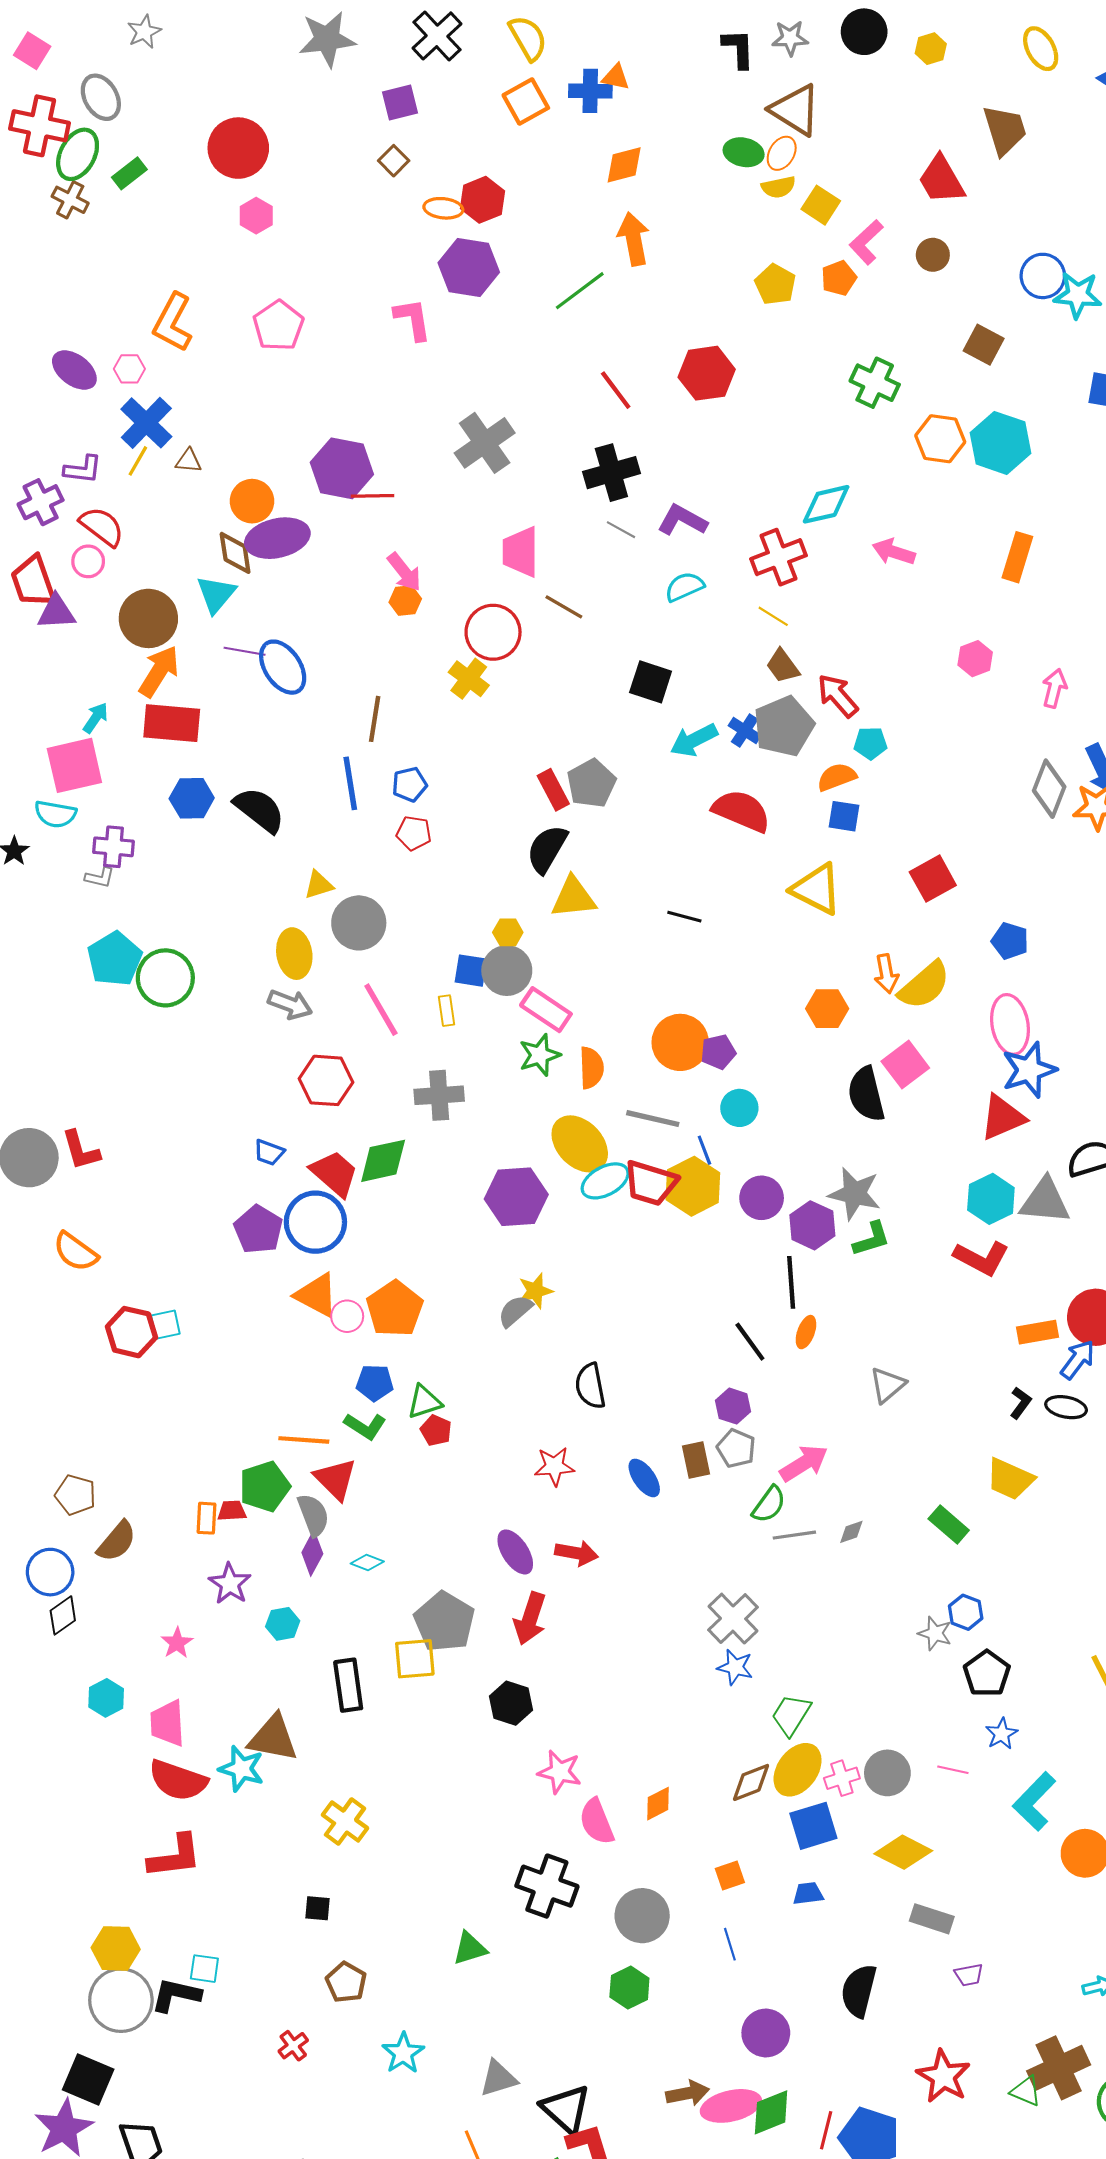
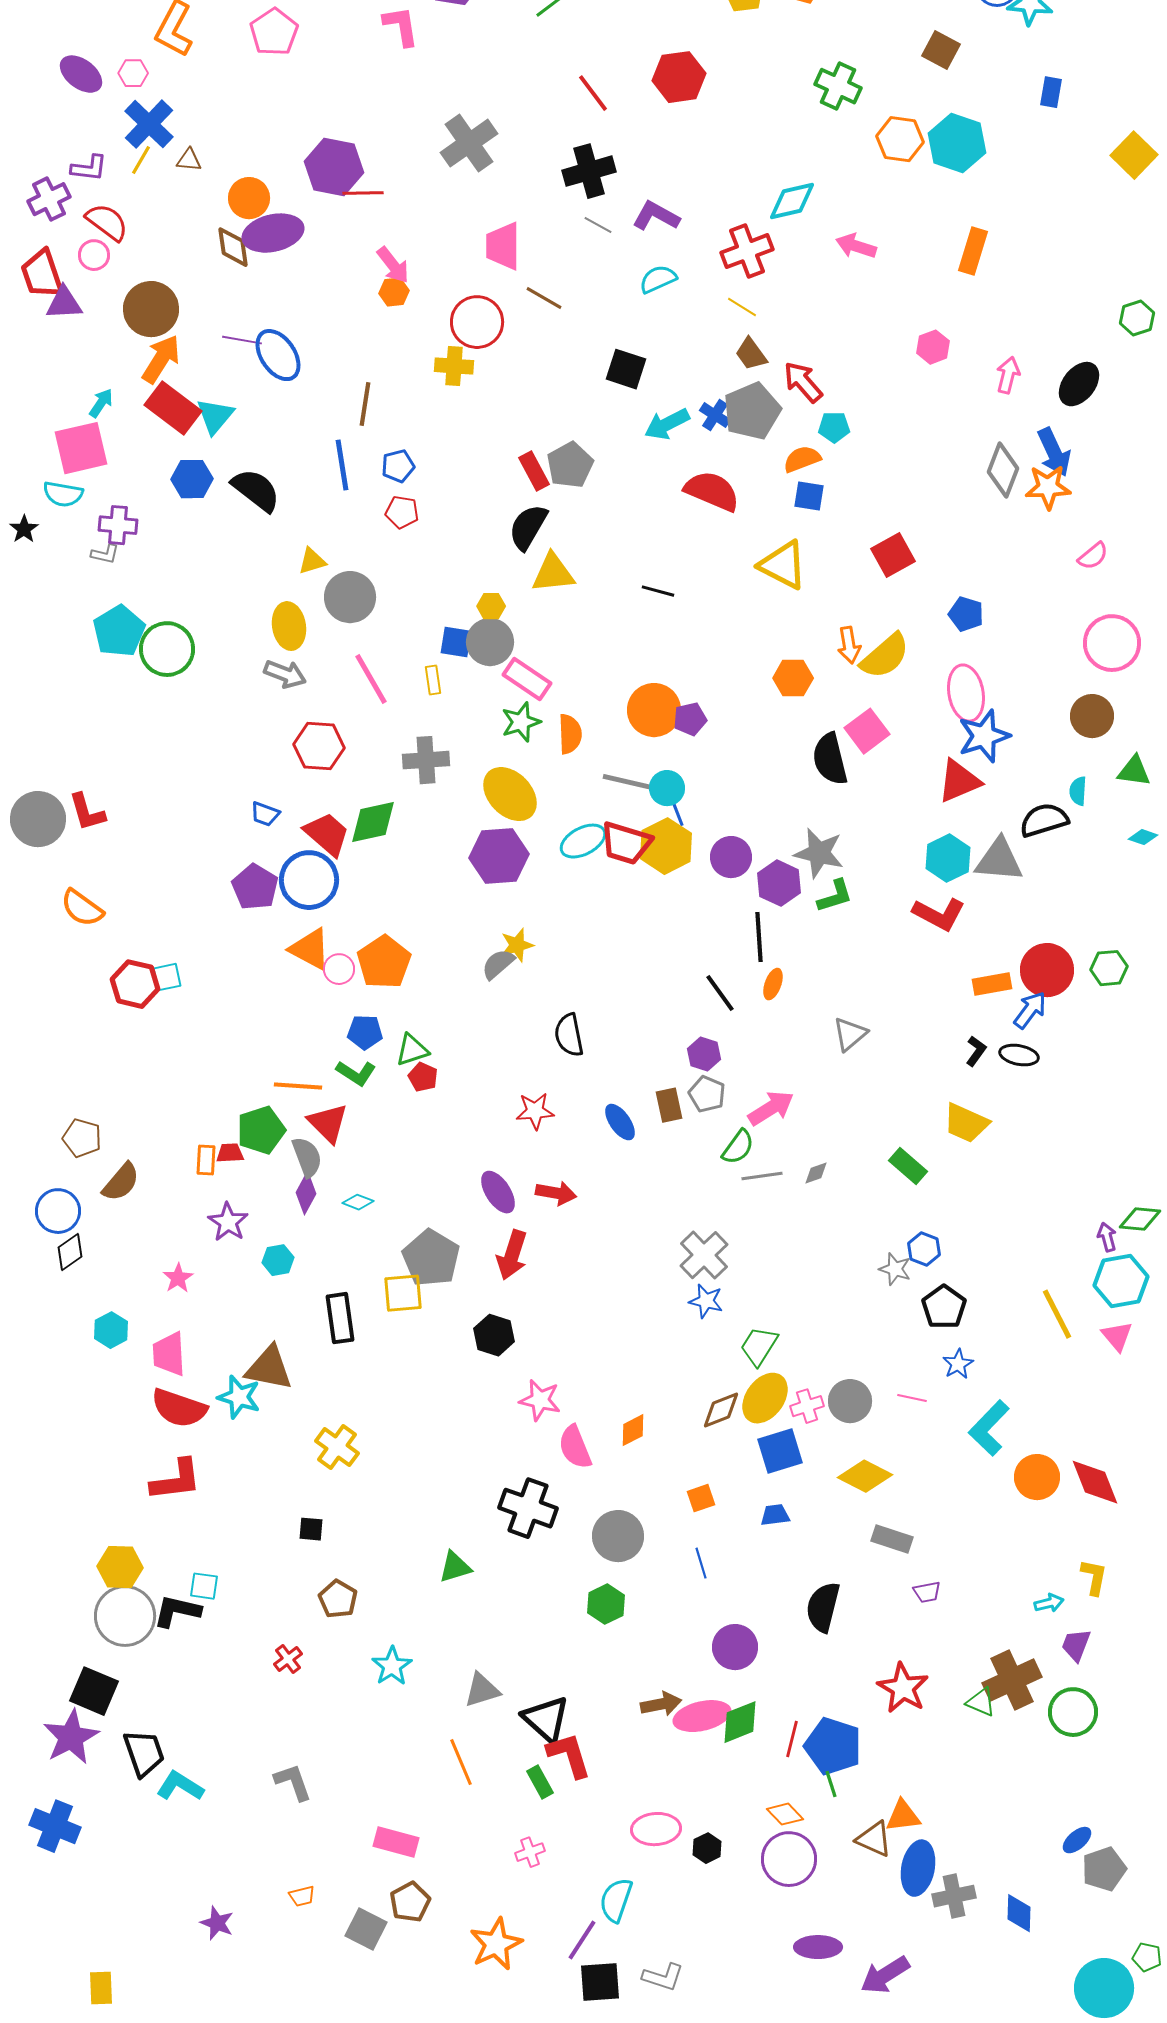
cyan triangle: (216, 594) -> (215, 416), moved
yellow cross: (469, 679) -> (454, 366), turned -33
red rectangle: (172, 723) -> (173, 408), turned 32
cyan circle: (739, 1108) -> (667, 788), moved
yellow ellipse: (580, 1144) -> (510, 794), moved

